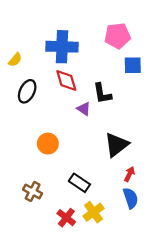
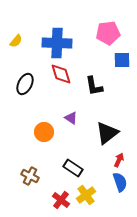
yellow semicircle: (15, 60) -> (16, 41), moved
purple triangle: (84, 109) -> (71, 118), moved

